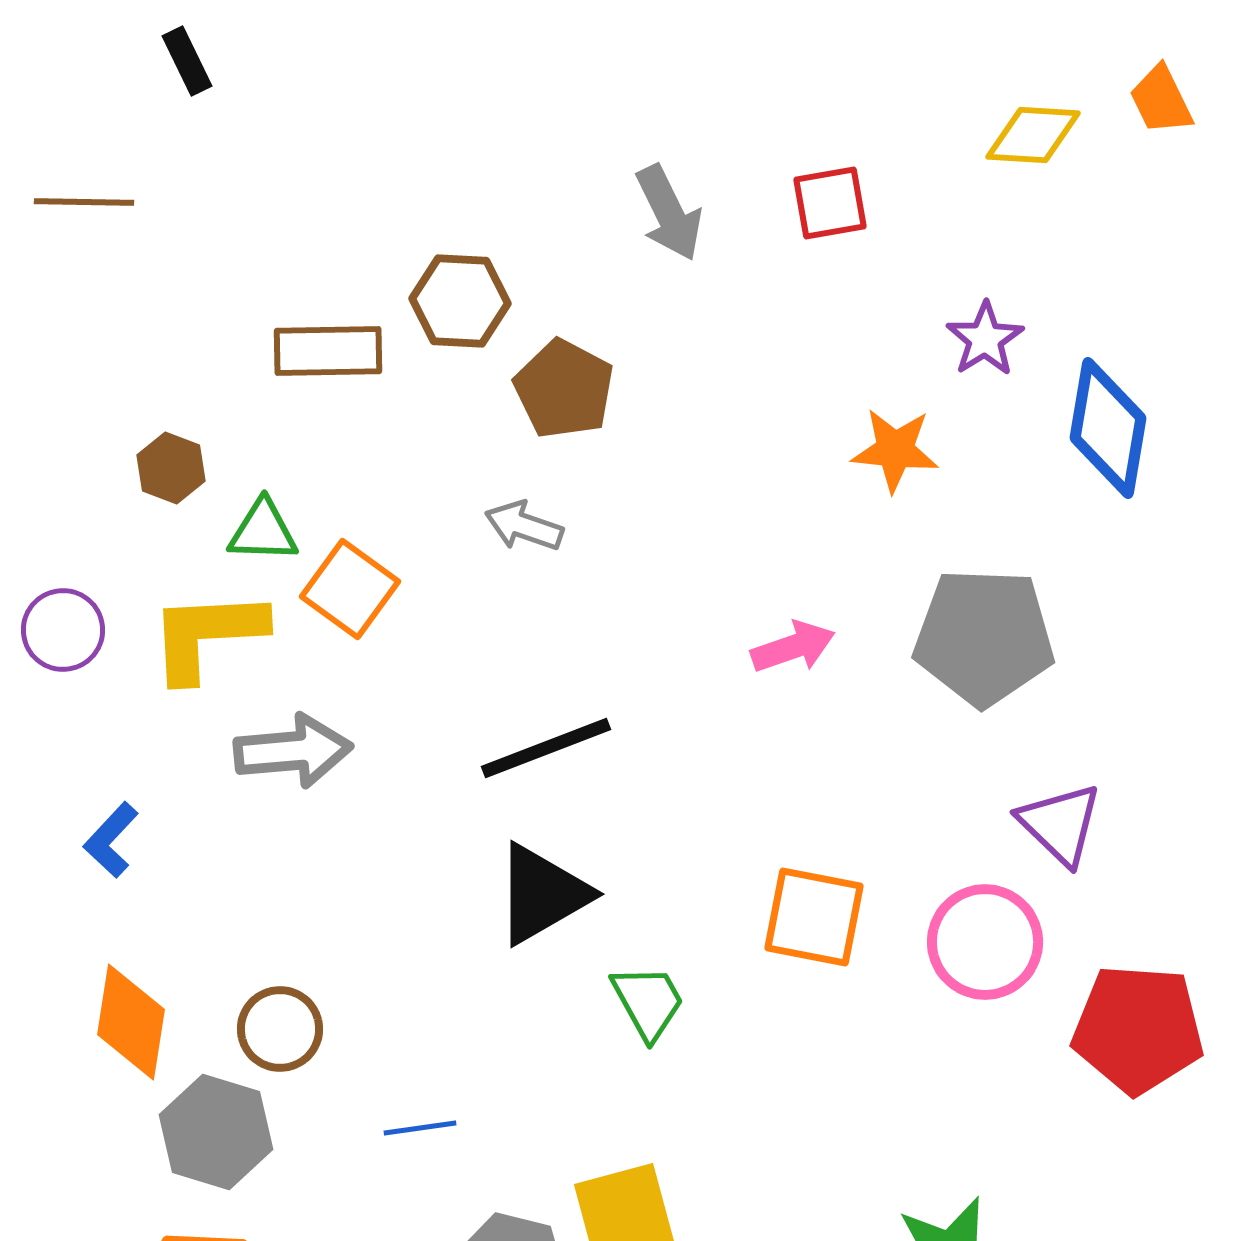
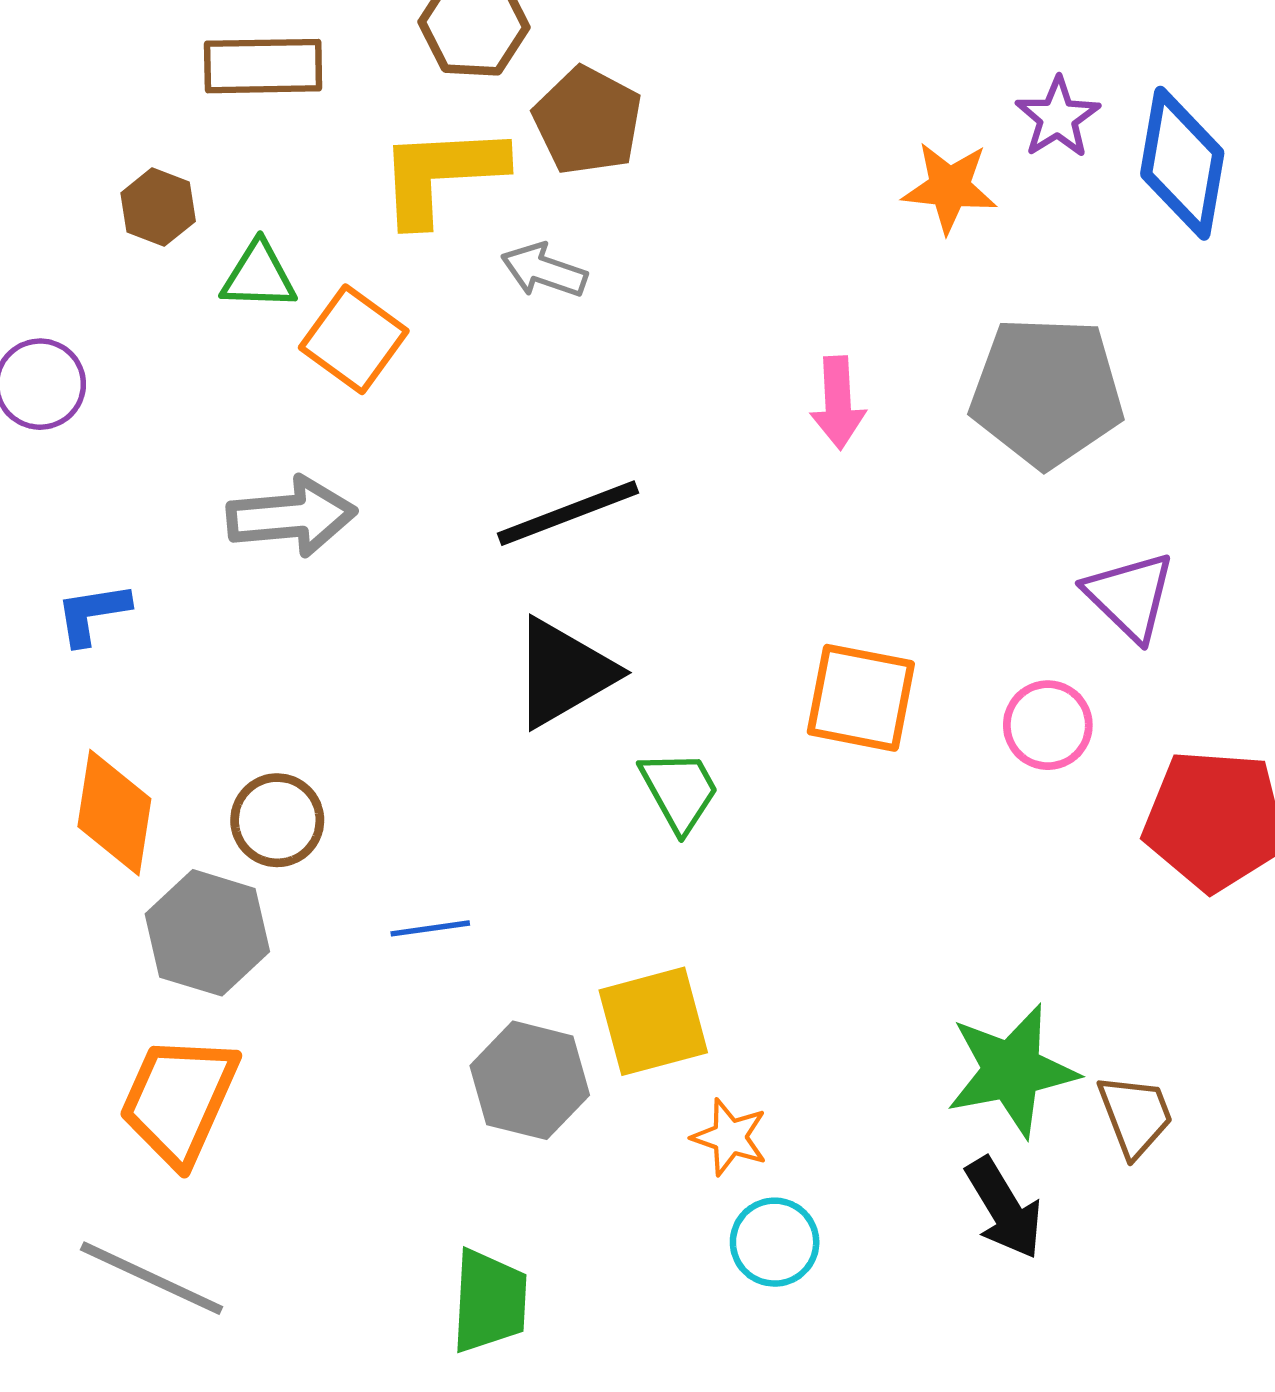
purple star: (985, 339) -> (1058, 117), moved
brown rectangle: (328, 351) -> (263, 66), moved
yellow L-shape: (207, 635) -> (441, 174), moved
pink arrow: (793, 647) -> (838, 403), turned 106
blue L-shape: (111, 840) -> (93, 614), turned 38
pink circle: (985, 942) -> (1048, 725), size x0.7

